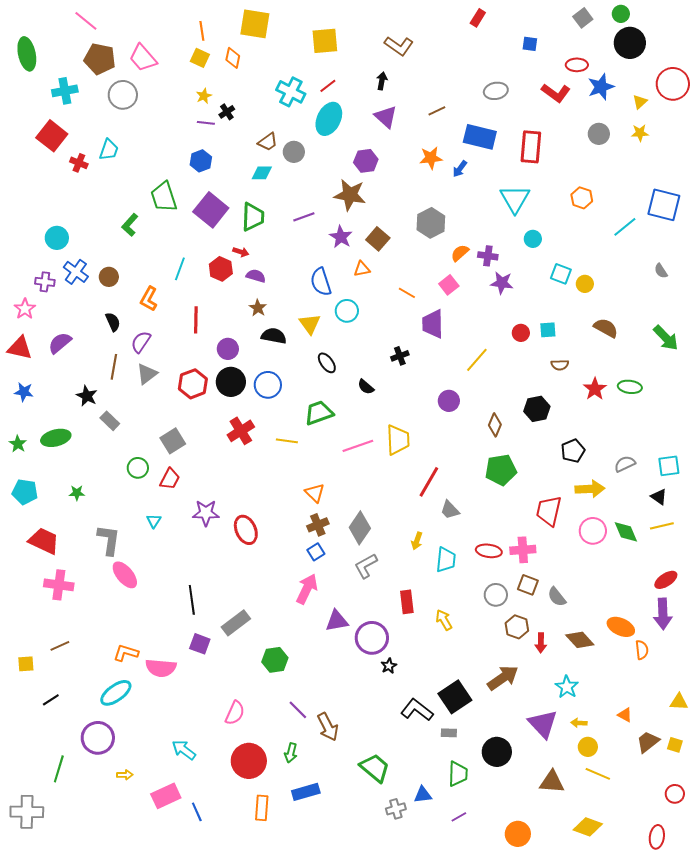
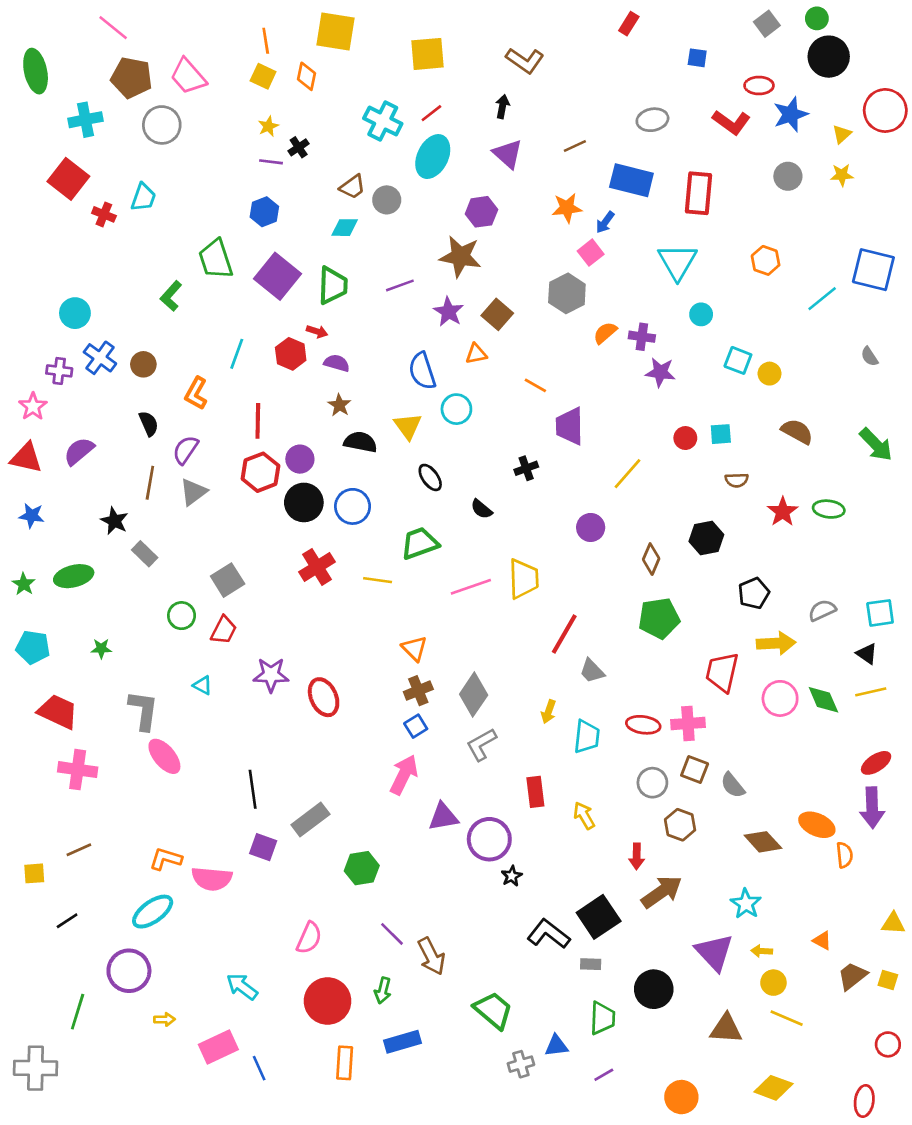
pink square: (449, 285) -> (591, 253), moved
red hexagon: (193, 384) -> (260, 472), moved
cyan triangle: (154, 521) -> (203, 685), turned -35
red arrow: (541, 643) -> (637, 856), moved

